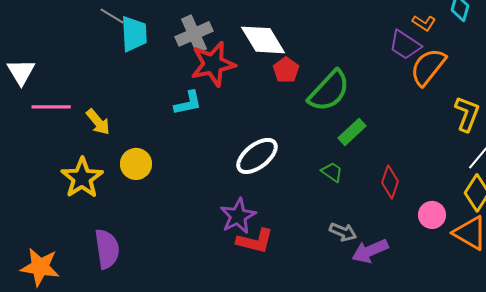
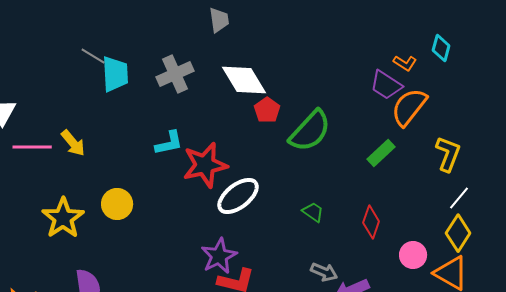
red star: (213, 64) -> (205, 165), moved
yellow arrow: (98, 122) -> (73, 143), moved
green rectangle: (352, 132) -> (381, 153), moved

